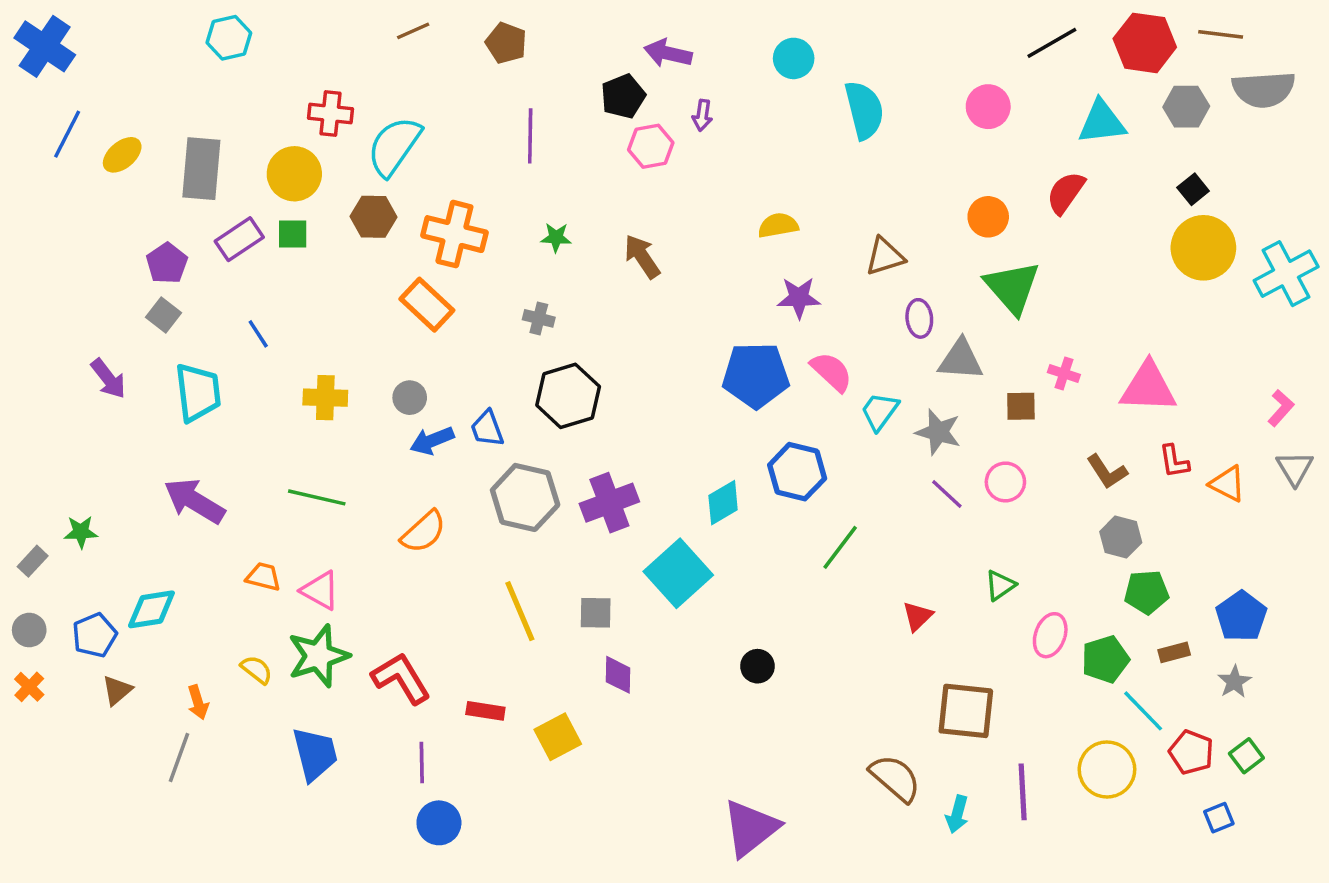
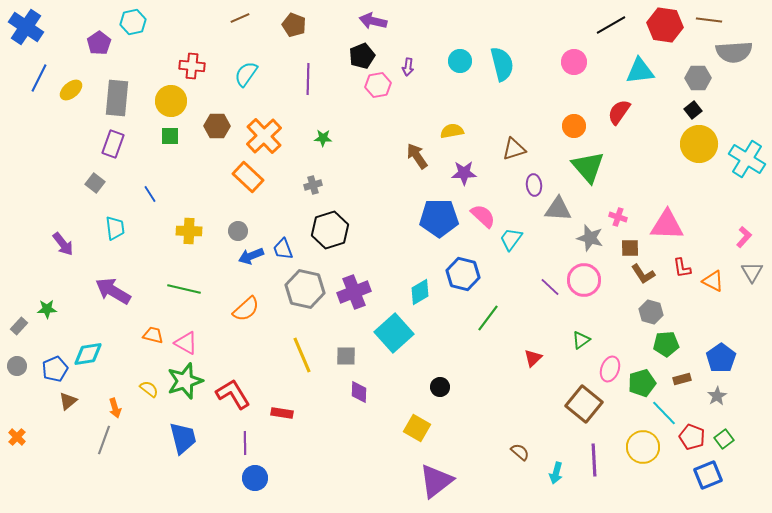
purple arrow: (668, 53) -> (373, 21), moved
cyan circle: (794, 58) -> (460, 61), moved
gray hexagon: (1186, 107) -> (698, 78), moved
cyan semicircle: (394, 146) -> (246, 74), moved, size x0.7
orange cross: (454, 234) -> (264, 136), turned 33
purple rectangle: (239, 239) -> (113, 144), moved, turned -36
brown arrow: (642, 256) -> (417, 156), moved
purple pentagon: (167, 263) -> (99, 43), moved
cyan cross: (1286, 274) -> (747, 159), turned -30
gray cross: (539, 318) -> (313, 185), turned -30
purple arrow: (108, 379) -> (63, 244), moved
cyan trapezoid: (198, 392) -> (115, 228), size x0.7
brown square: (1021, 406) -> (630, 248), moved
gray star: (938, 432) -> (590, 238), moved
pink circle: (1005, 482) -> (584, 280), size x1.4
orange cross: (29, 687) -> (17, 437), moved
brown square: (966, 711) -> (584, 404), moved, turned 33
yellow square: (558, 737) -> (417, 428), moved, turned -32
brown semicircle: (895, 778) -> (520, 452), size x0.6
blue square: (1219, 818) -> (708, 475), size x1.6

